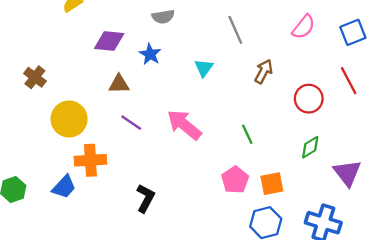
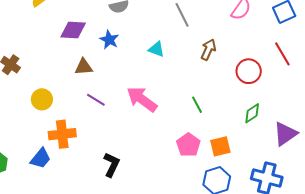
cyan triangle: (204, 68) -> (156, 49), turned -42
yellow circle: (69, 119) -> (42, 99), size x0.7
purple triangle: (347, 173) -> (285, 134), turned 36

